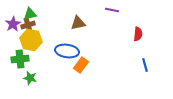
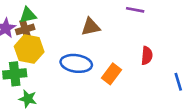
red semicircle: (138, 34) -> (147, 56), moved
orange rectangle: (81, 65) -> (112, 74), moved

